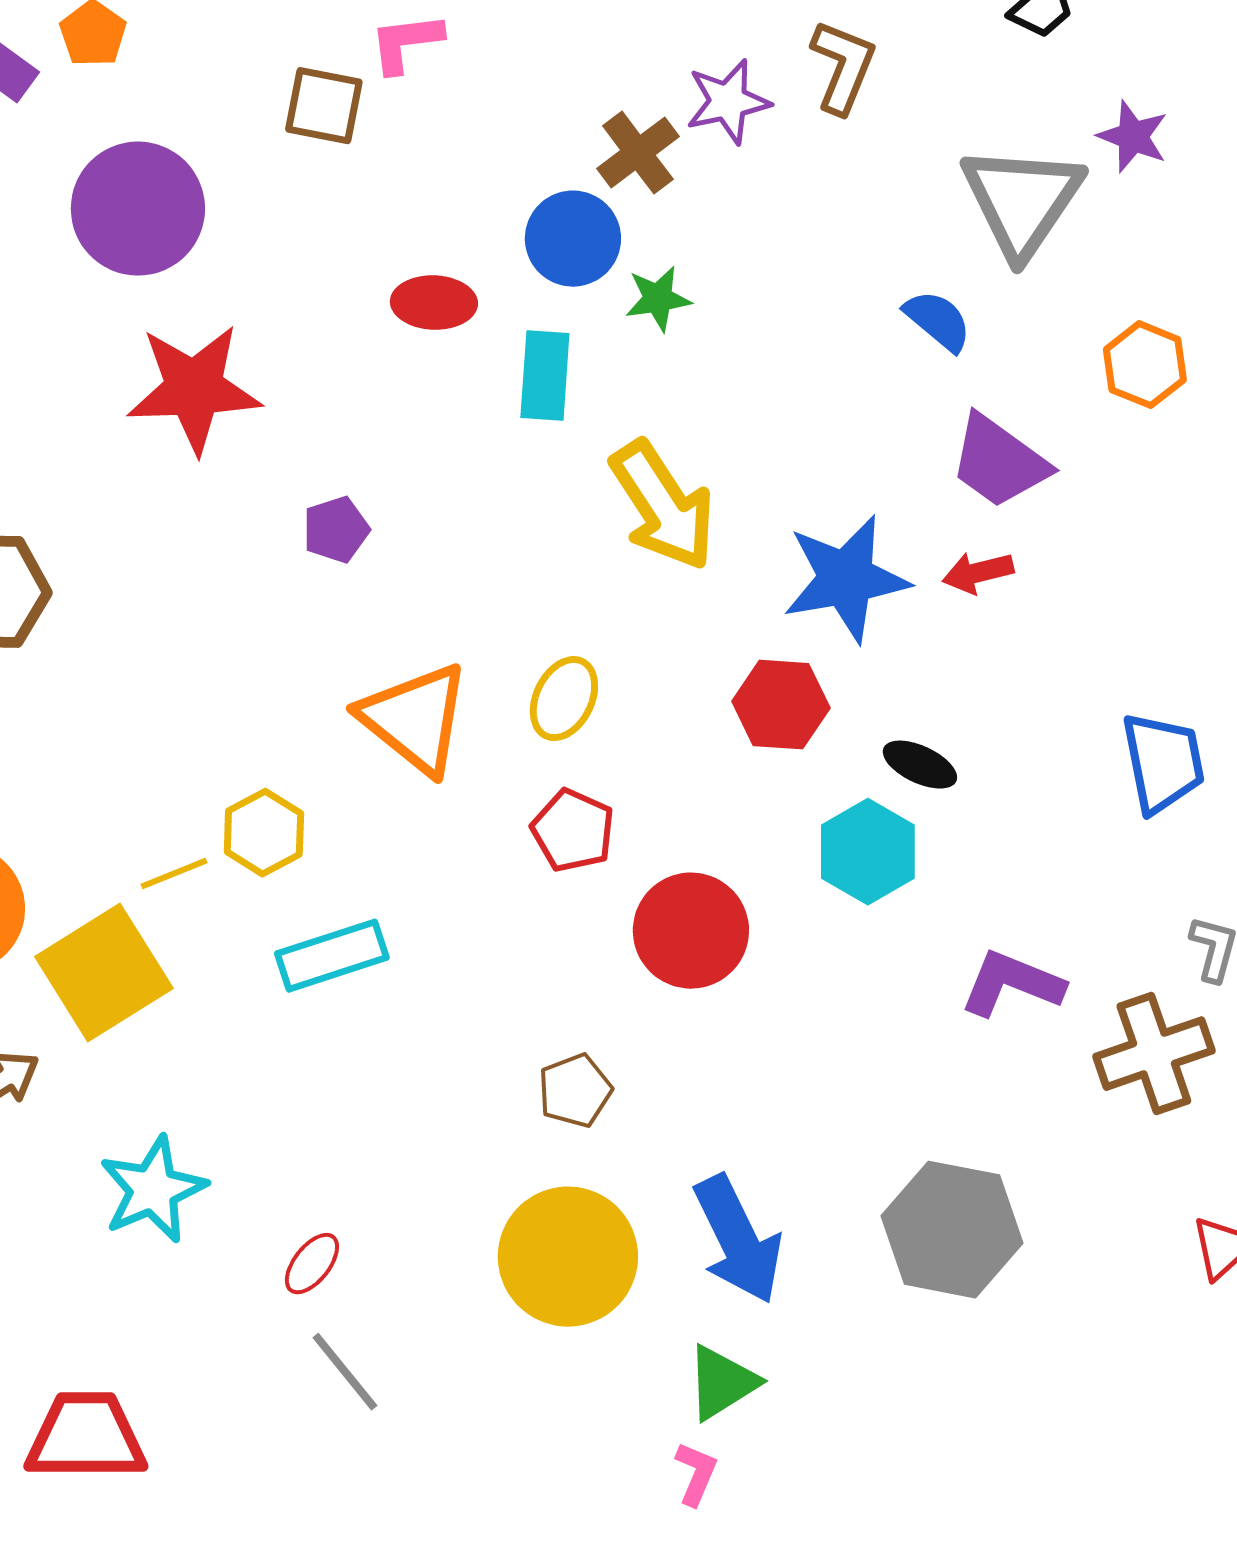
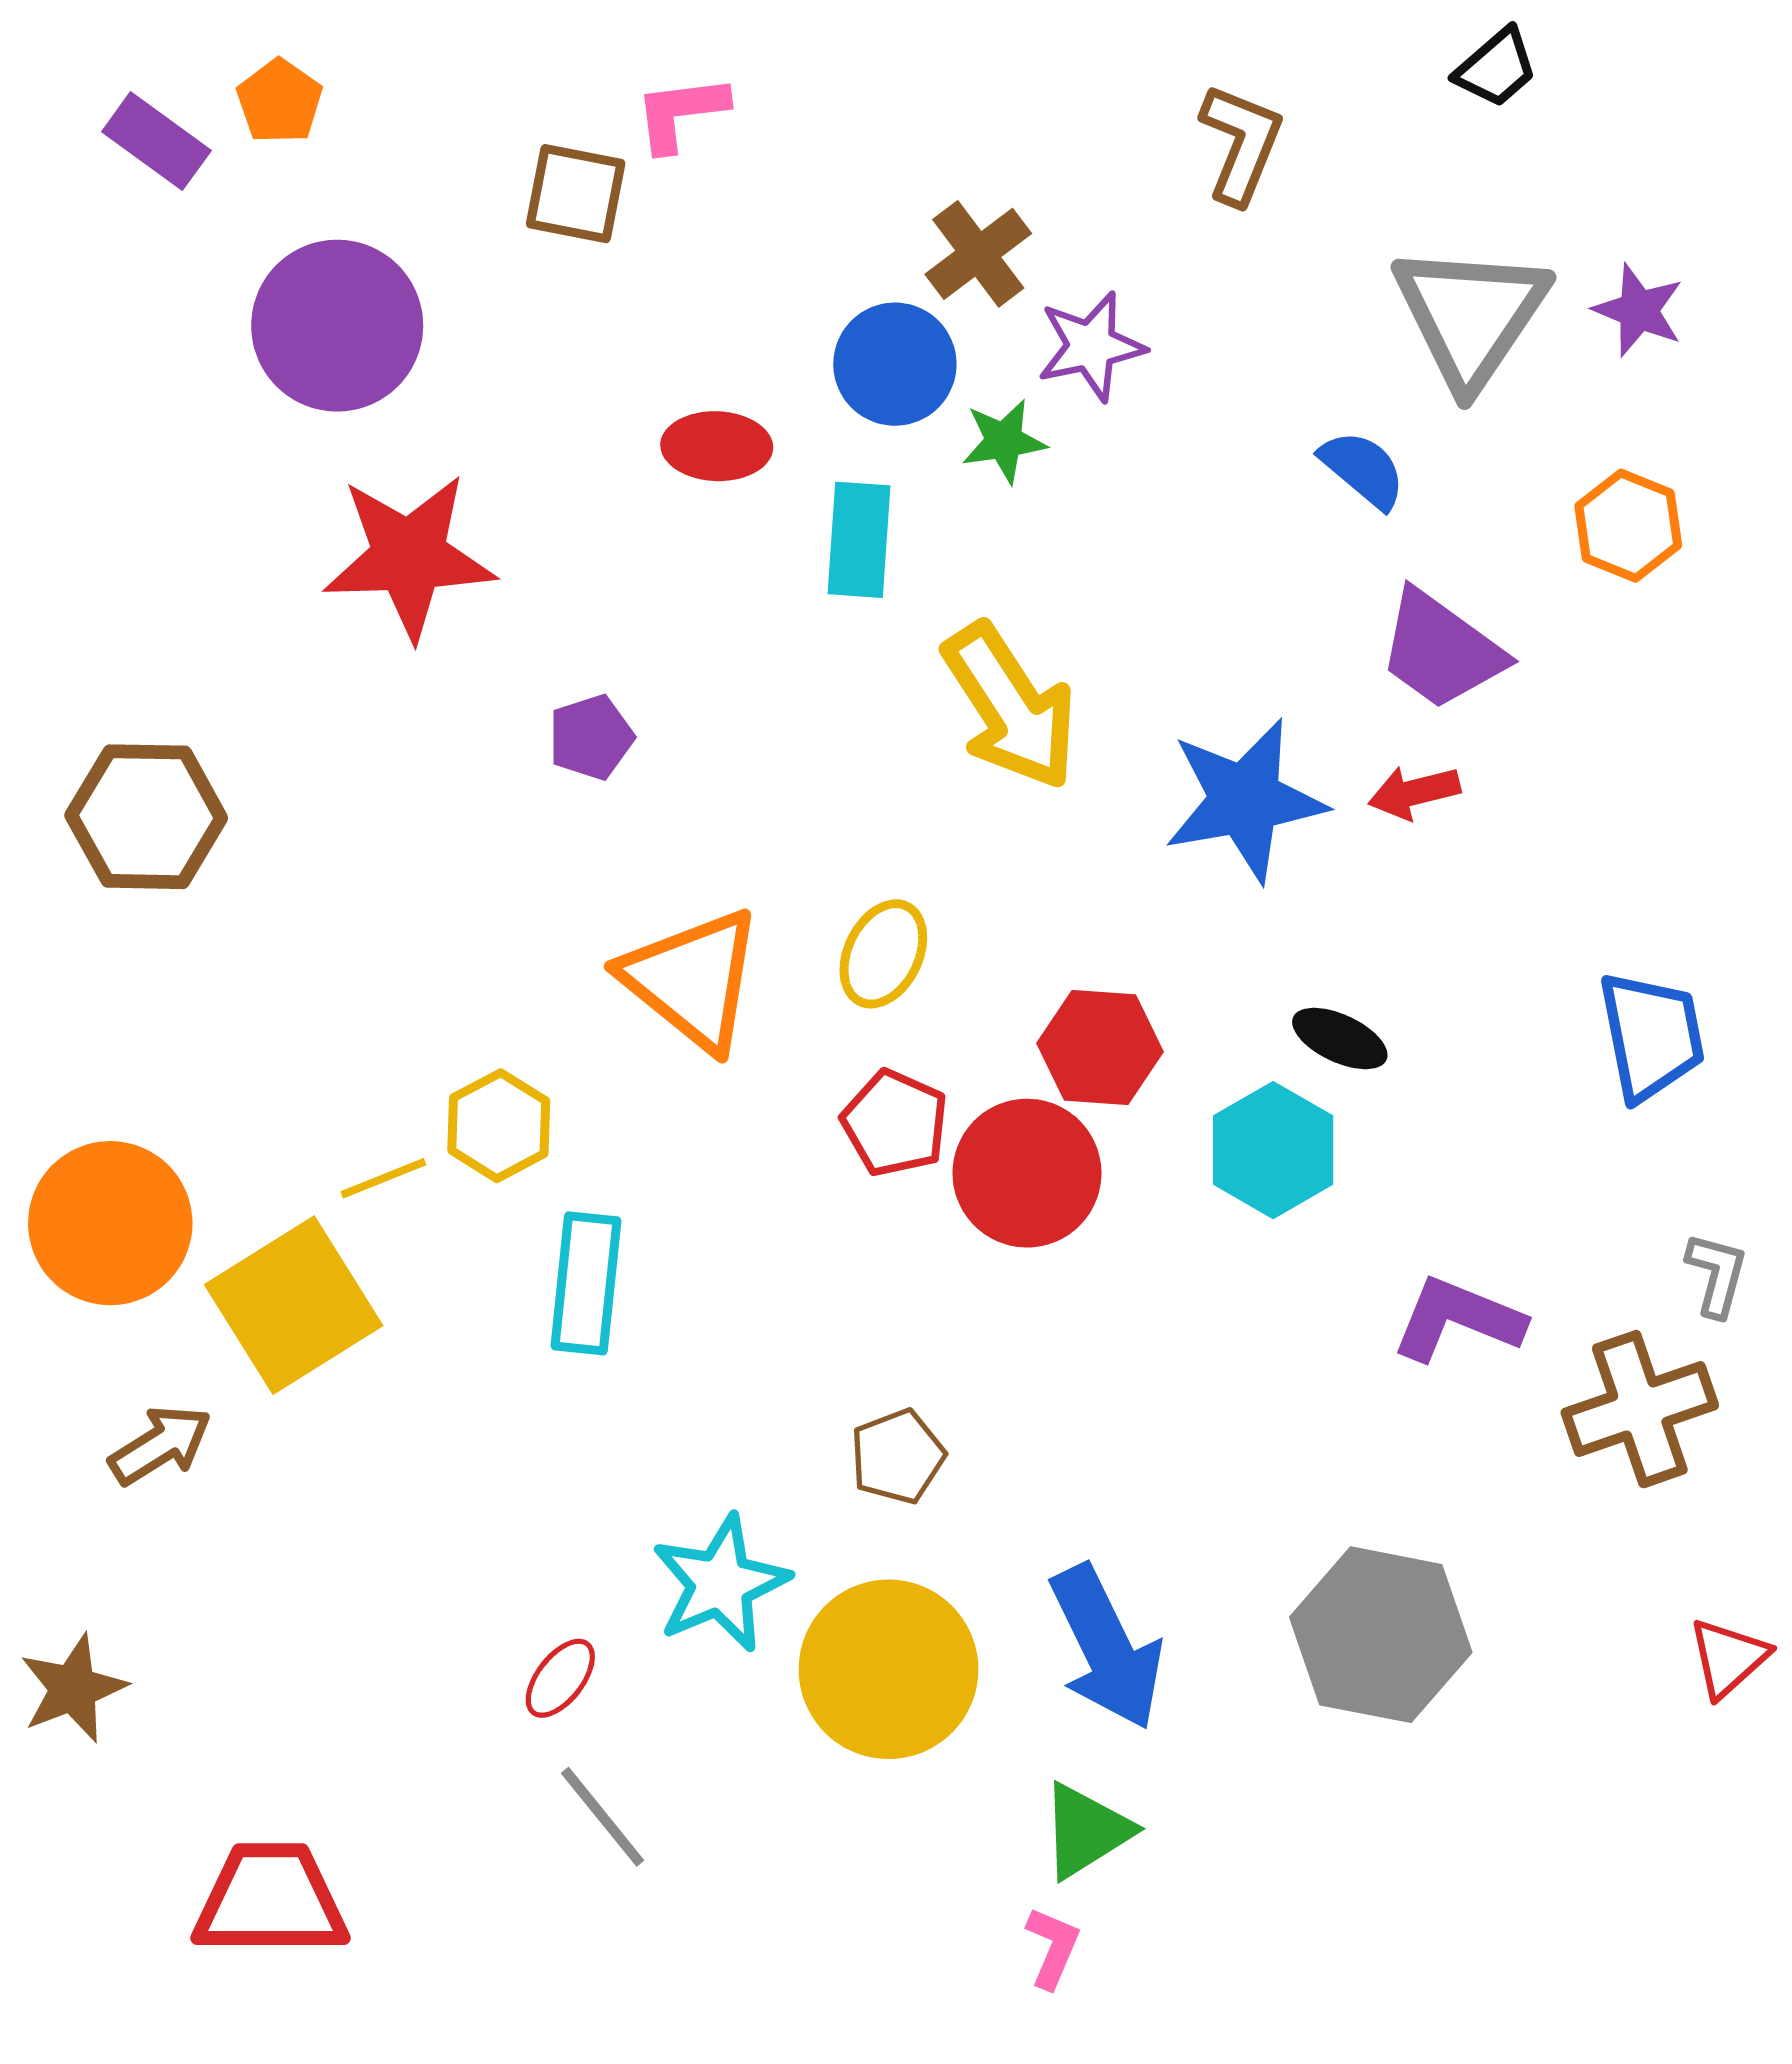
purple star: (728, 102) -> (1091, 346), moved
purple star: (1133, 137) -> (1639, 310), moved
red hexagon: (781, 705) -> (1100, 1047), moved
red circle: (691, 931) -> (1027, 1173), moved
cyan rectangle: (332, 956) -> (586, 1283), turned -66
cyan star: (153, 1190) -> (721, 1583), moved

